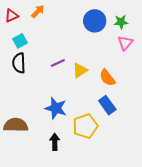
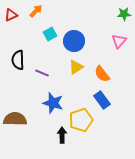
blue circle: (95, 21) -> (74, 41), moved
green star: (121, 22) -> (124, 14), moved
cyan square: (20, 41) -> (50, 34), moved
purple line: (58, 63) -> (42, 73), moved, turned 48
black arrow: (55, 142) -> (62, 135), moved

